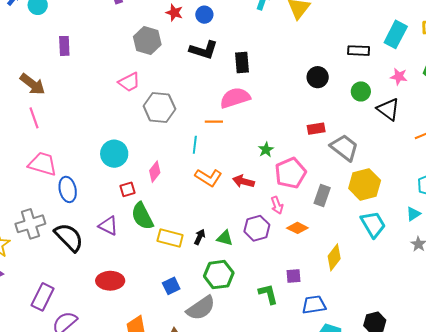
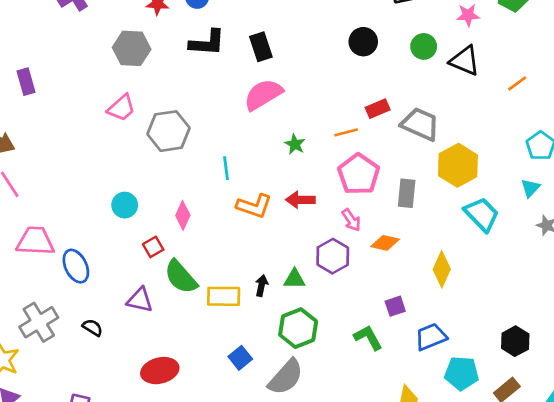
orange line: (214, 122) -> (346, 132), moved
green star: (266, 150) -> (295, 144), moved
cyan circle: (114, 154) -> (125, 205), size x0.7
black semicircle: (69, 237) -> (93, 328), size x0.5

